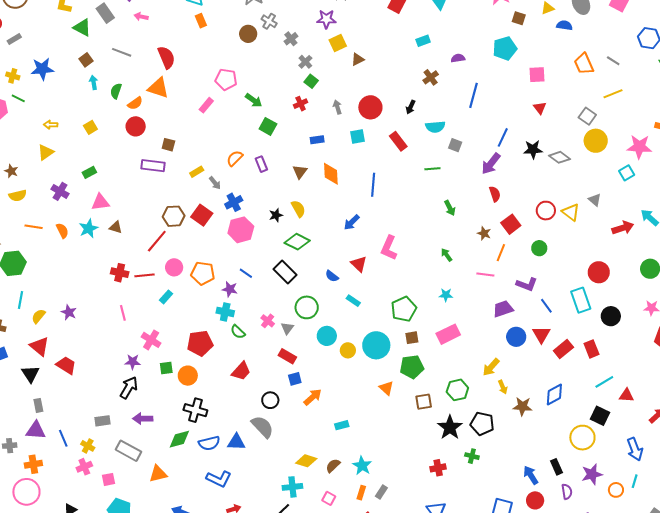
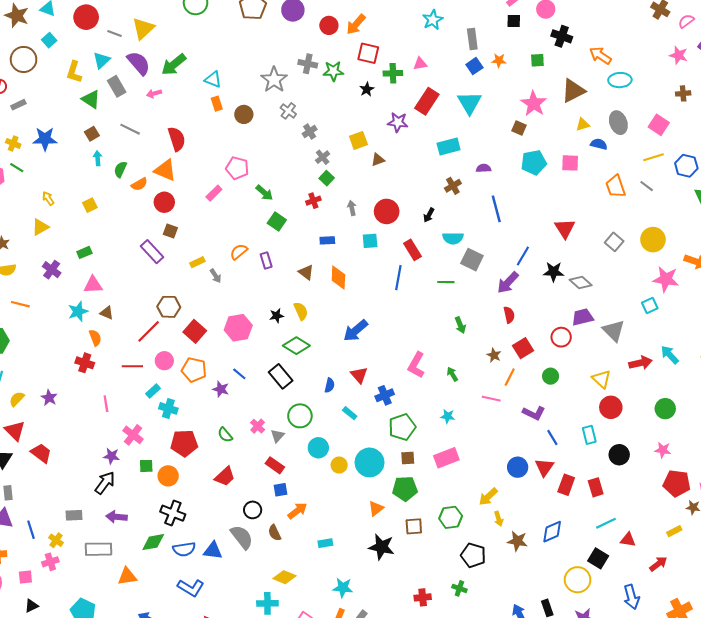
pink arrow: (141, 17) -> (154, 93), turned -32
brown square: (519, 18) -> (519, 128), moved
purple star: (326, 19) -> (398, 122), moved
brown circle: (248, 34) -> (244, 114), moved
cyan rectangle: (423, 41) -> (449, 147), size x1.5
pink square: (537, 75) -> (570, 163), moved
yellow line: (613, 94) -> (653, 157), moved
blue line: (473, 95) -> (496, 209), turned -35
red triangle: (540, 108) -> (565, 229), size x1.5
yellow arrow: (51, 125) -> (48, 198), turned 48
red circle: (136, 126) -> (164, 202), moved
yellow circle: (596, 141) -> (653, 240), moved
gray square: (455, 145) -> (472, 260), size x1.5
purple rectangle: (153, 166) -> (152, 252), turned 35
brown triangle: (300, 172) -> (306, 272), turned -35
blue line: (373, 185) -> (398, 278), moved
gray triangle: (595, 200) -> (614, 331), size x1.6
blue cross: (234, 202) -> (385, 395), moved
yellow triangle: (571, 212) -> (601, 379), moved
red square: (202, 215) -> (195, 331), moved
blue arrow: (352, 222) -> (356, 331), size x1.4
orange semicircle: (62, 231) -> (95, 338), moved
pink L-shape: (389, 248) -> (416, 365), moved
red cross: (120, 273) -> (85, 363), moved
blue semicircle: (332, 276) -> (330, 385), turned -120
cyan rectangle: (581, 300) -> (589, 435), size x0.7
purple trapezoid: (503, 309) -> (583, 317), moved
cyan cross: (225, 312) -> (168, 408), moved
red rectangle: (563, 349) -> (566, 485), turned -36
orange triangle: (386, 388) -> (376, 508), turned 35
black star: (450, 427) -> (382, 547), moved, turned -30
gray rectangle: (129, 451) -> (98, 549), turned -35
brown semicircle: (333, 466) -> (275, 533), moved, turned -77
cyan star: (362, 466) -> (343, 588), turned -30
pink square: (109, 479) -> (25, 577), moved

